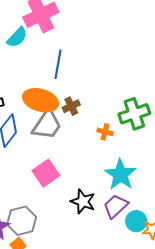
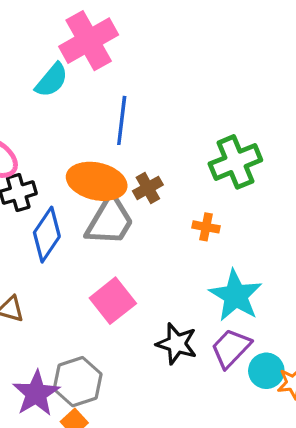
green cross: (134, 114) -> (235, 162), moved

